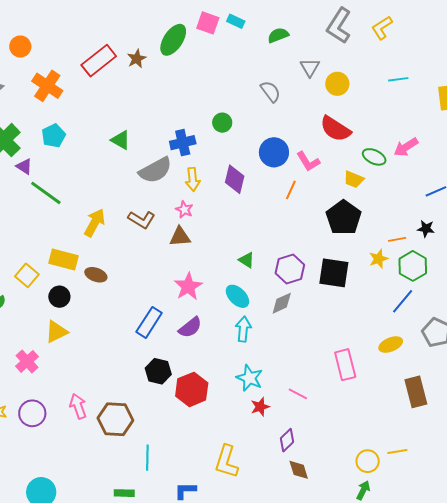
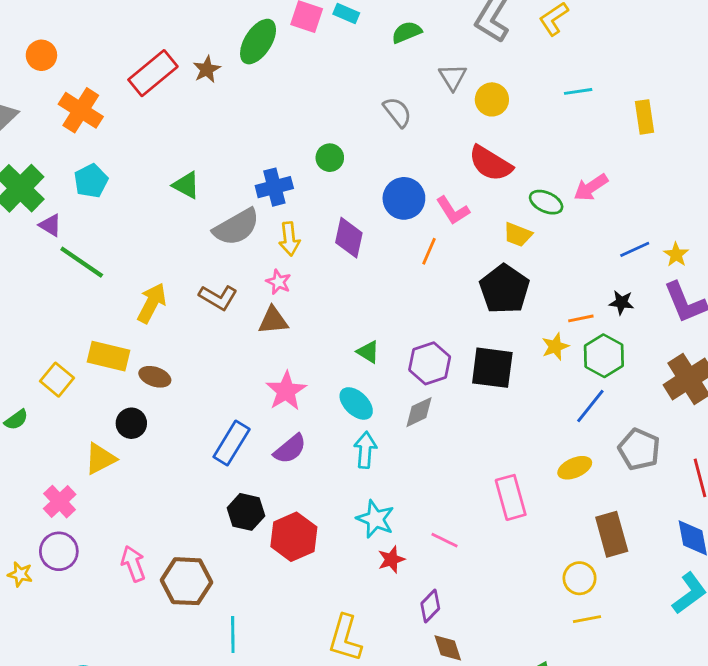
black circle: (59, 297) -> (131, 423), moved
purple circle: (32, 413) -> (59, 551), moved
yellow circle: (368, 461) -> (580, 578), moved

